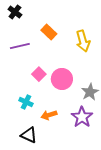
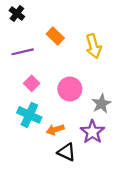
pink square: (39, 74) -> (32, 83), moved
cyan cross: (26, 102) -> (29, 115), size x1.5
black triangle: (29, 135) -> (66, 152), moved

